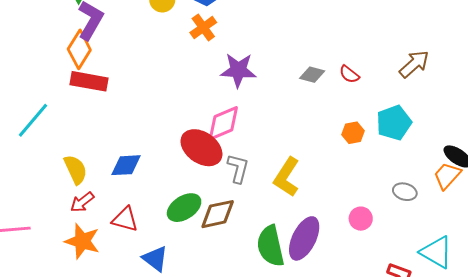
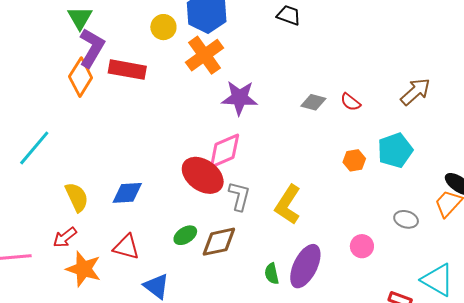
orange cross: (203, 27) -> (205, 55), size x1.4
red rectangle: (89, 81) -> (127, 70), moved
red arrow: (82, 202) -> (65, 237), moved
green ellipse: (184, 208) -> (185, 235), size x0.7
green semicircle: (270, 246) -> (272, 274), size x0.5

